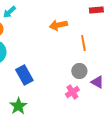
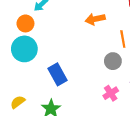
gray circle: (79, 71) -> (113, 61), moved

